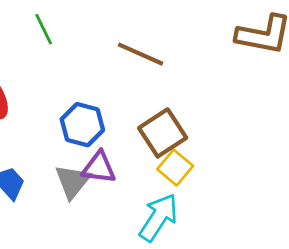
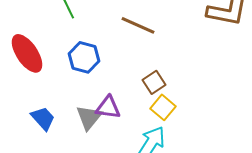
blue hexagon: (82, 125) -> (84, 57), moved
brown square: (163, 133) -> (154, 82), size x0.7

